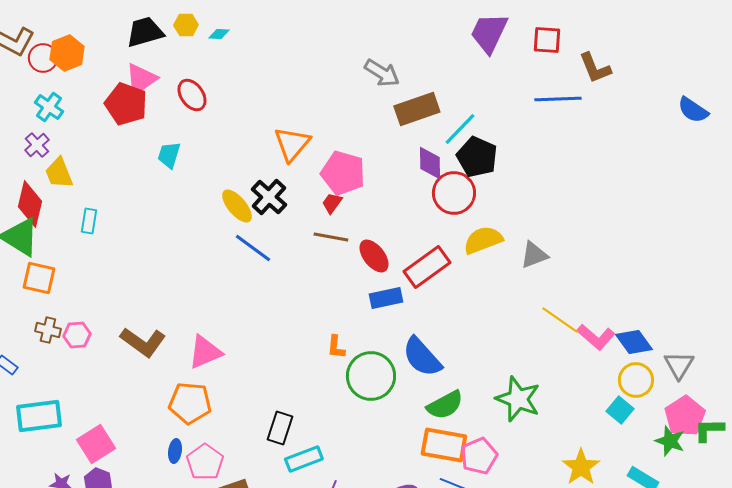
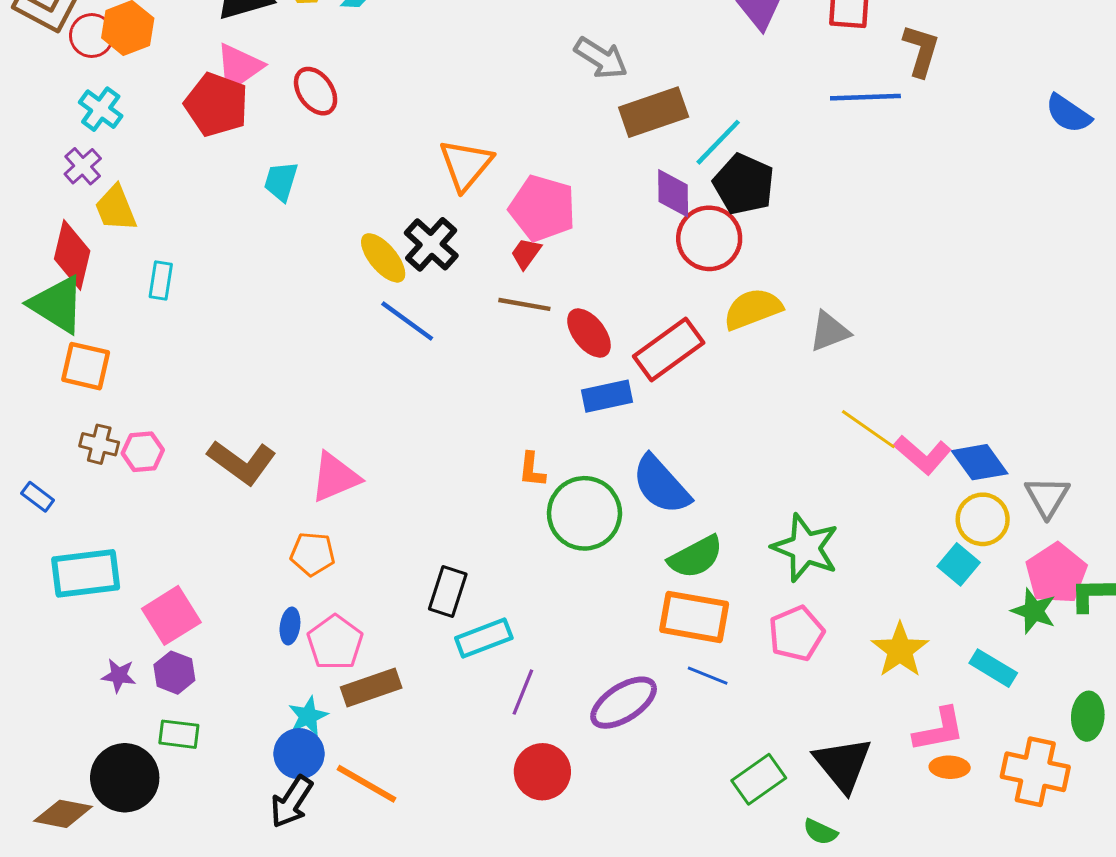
brown L-shape: (595, 68) -> (921, 51), turned -141
orange pentagon: (190, 403) -> (313, 554), size x0.7
pink pentagon: (479, 456) -> (796, 634), moved

